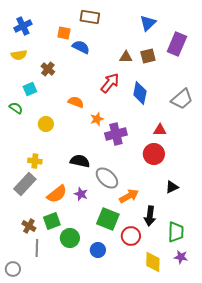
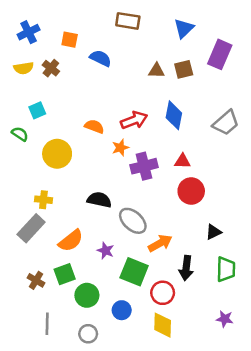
brown rectangle: (90, 17) -> (128, 21), moved
orange square: (64, 33) -> (70, 40), moved
brown cross: (48, 69) -> (51, 68), moved
red arrow: (110, 83) -> (134, 120), moved, turned 30
yellow circle: (46, 124) -> (57, 154), size x1.5
red triangle: (160, 130) -> (182, 161), moved
purple star: (81, 194) -> (106, 251), moved
green trapezoid: (176, 232) -> (226, 269), moved
gray line: (37, 248) -> (47, 324), moved
yellow diamond: (153, 262) -> (163, 325), moved
gray circle: (13, 269) -> (88, 334), moved

